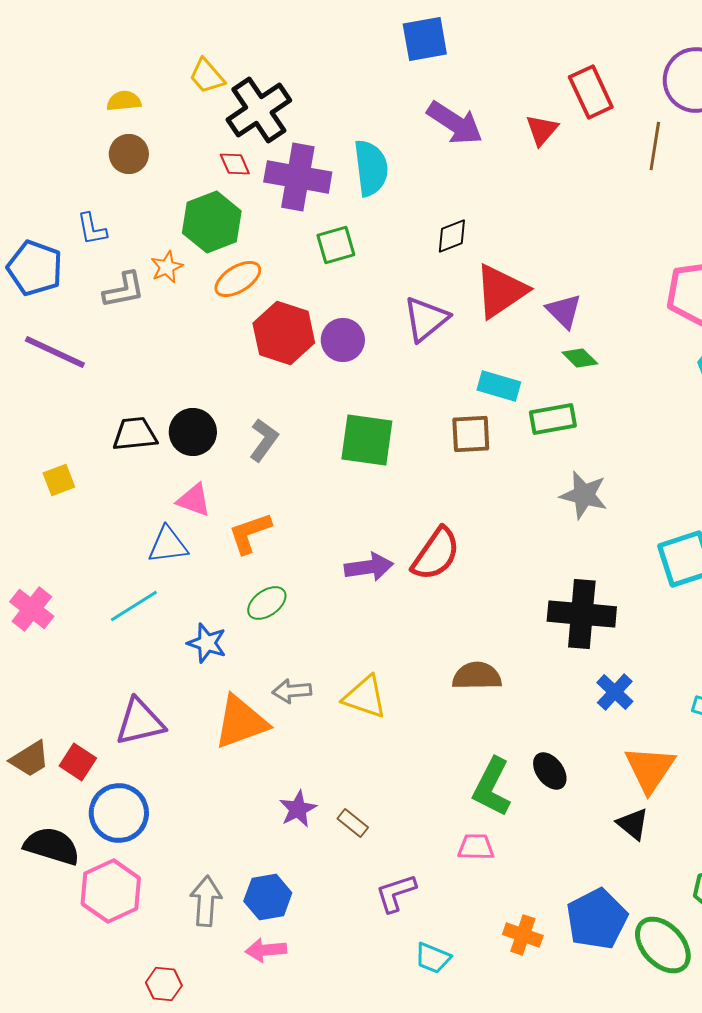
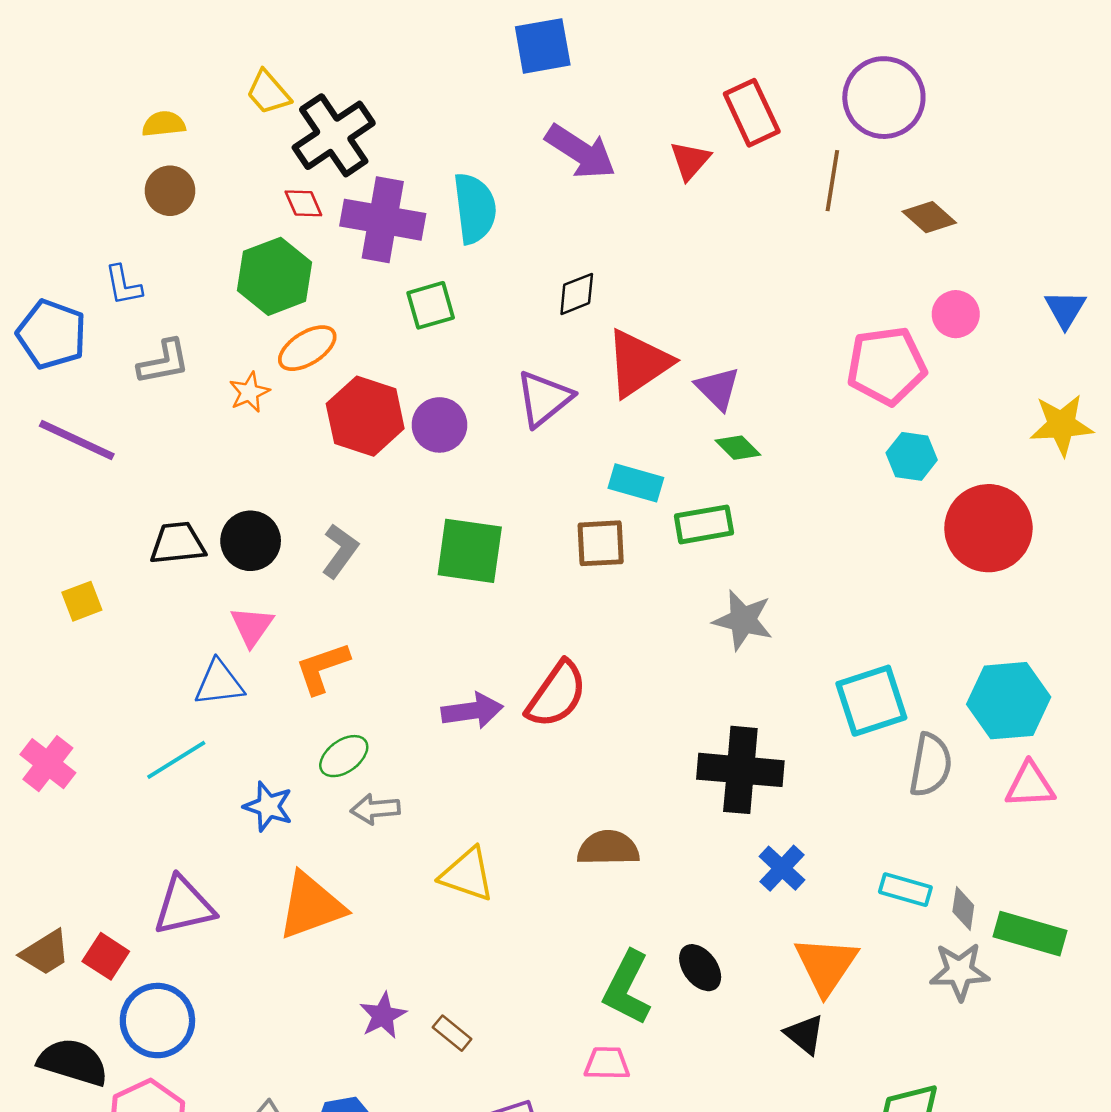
orange star: (167, 267) -> (249, 392), moved
pink triangle: (194, 500) -> (252, 626), turned 45
gray arrow: (292, 691) -> (375, 809), moved

